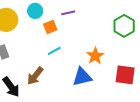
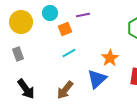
brown arrow: (35, 76) -> (65, 90), moved
blue triangle: (82, 77) -> (97, 79), turned -30

